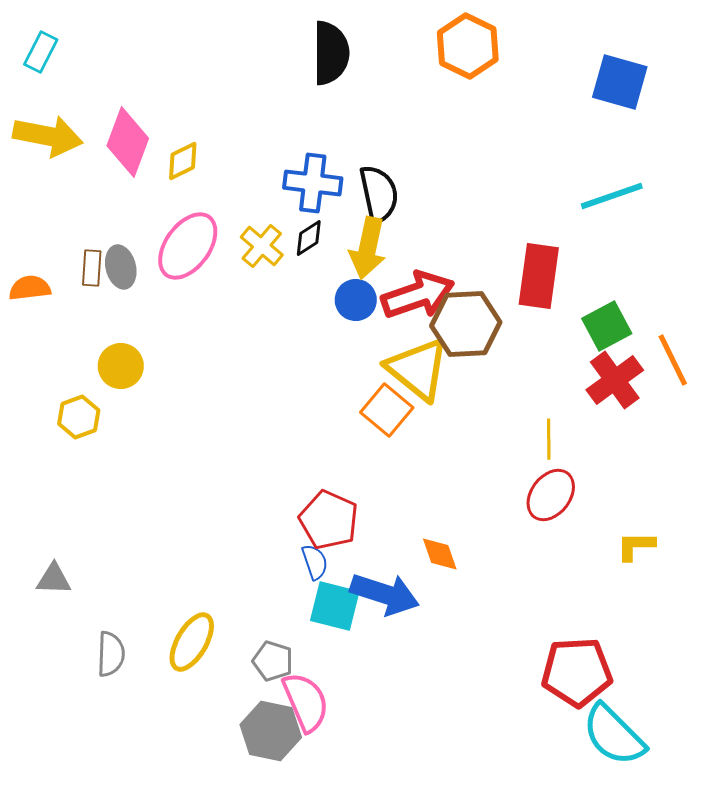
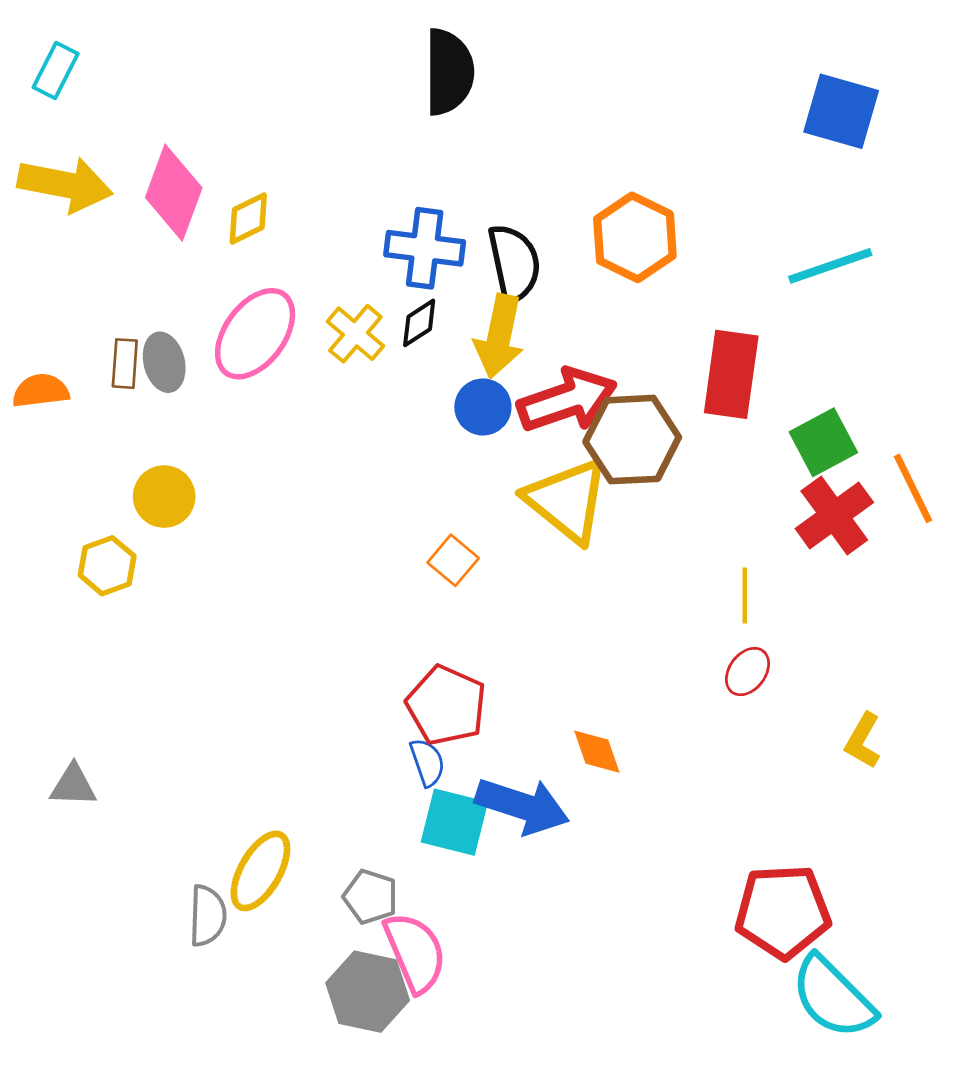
orange hexagon: (468, 46) -> (635, 237), moved
orange square: (387, 410) -> (453, 560), moved, size x0.7
red ellipse: (551, 495) -> (747, 672), size x0.7
yellow L-shape: (636, 546) -> (863, 741), turned -60
gray semicircle: (111, 654) -> (208, 916), moved

